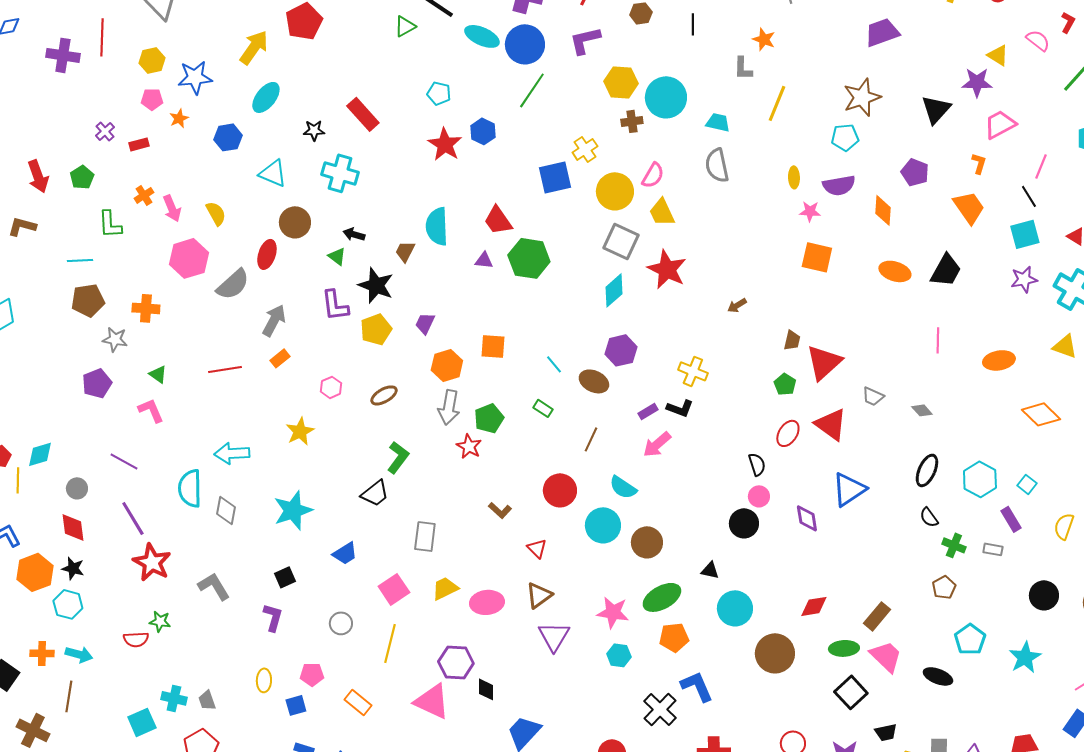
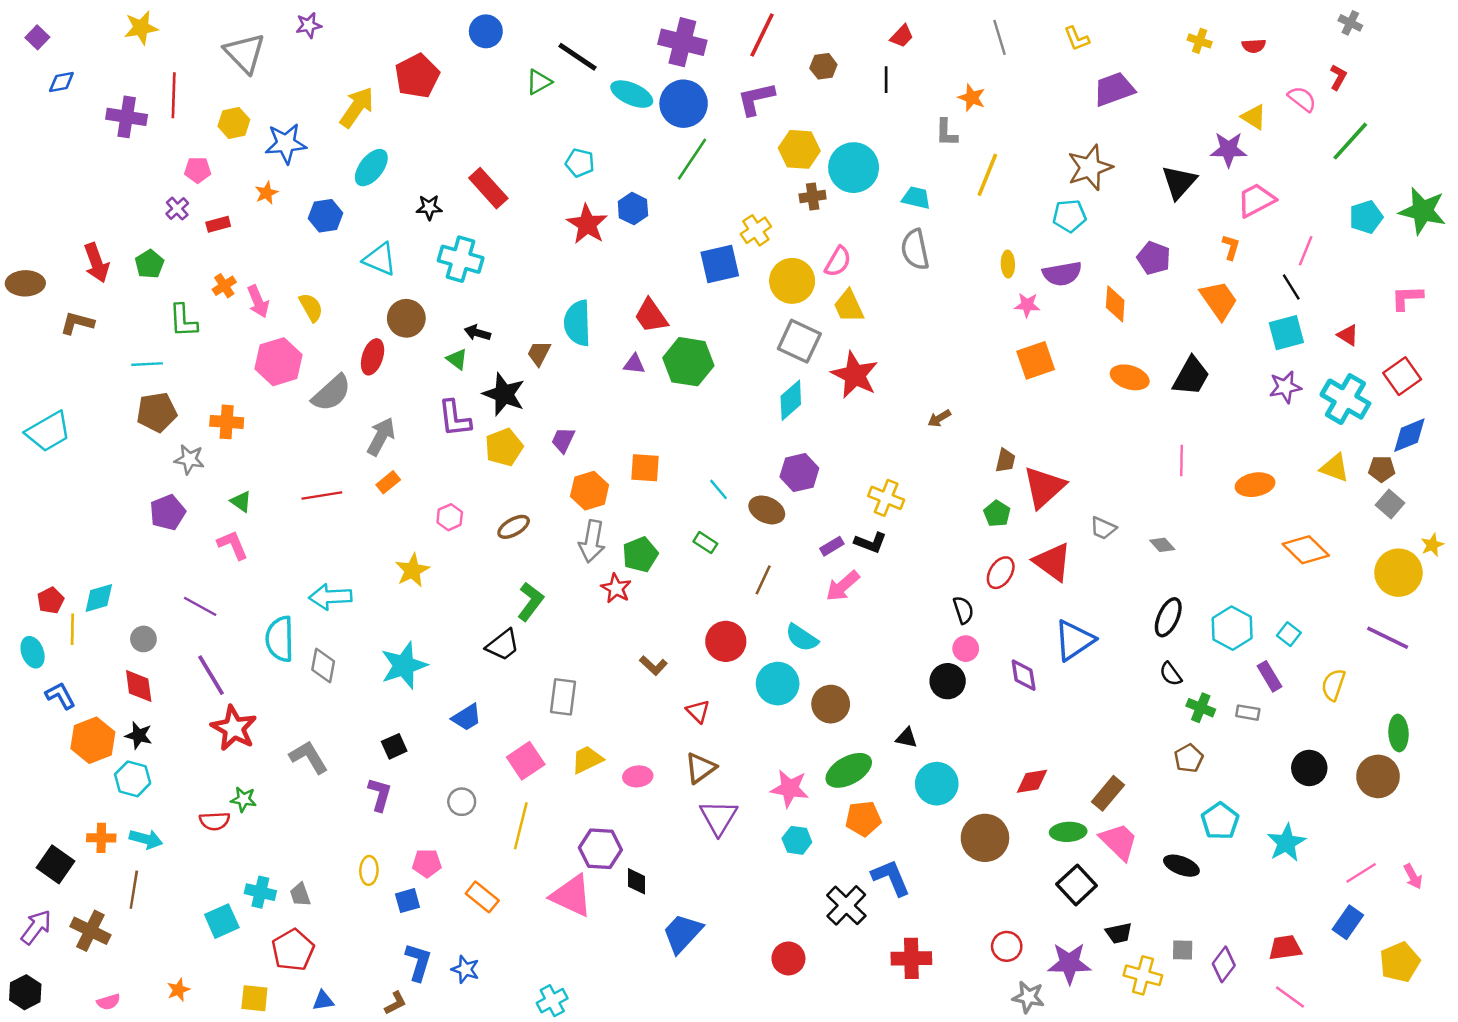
pink pentagon: (152, 99) -> (198, 170), moved
orange square: (817, 257) -> (1036, 360), turned -32
pink ellipse: (487, 602) -> (638, 776), size x0.7

